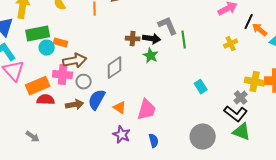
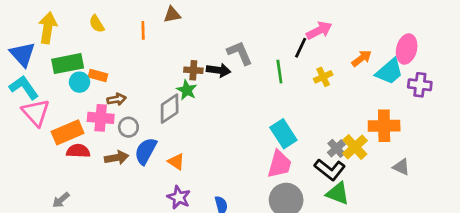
black line: (249, 22) -> (301, 48), moved
orange arrow: (260, 30) -> (362, 58), turned 105
green line: (184, 40) -> (279, 72), moved
green star: (151, 56) -> (187, 90), moved
brown arrow: (75, 61) -> (117, 99), size x0.6
yellow cross: (255, 82) -> (355, 147), moved, turned 36
cyan rectangle: (201, 87) -> (283, 134), size x1.5
pink trapezoid: (147, 110) -> (279, 164), moved
gray arrow: (33, 137) -> (61, 200), turned 104

